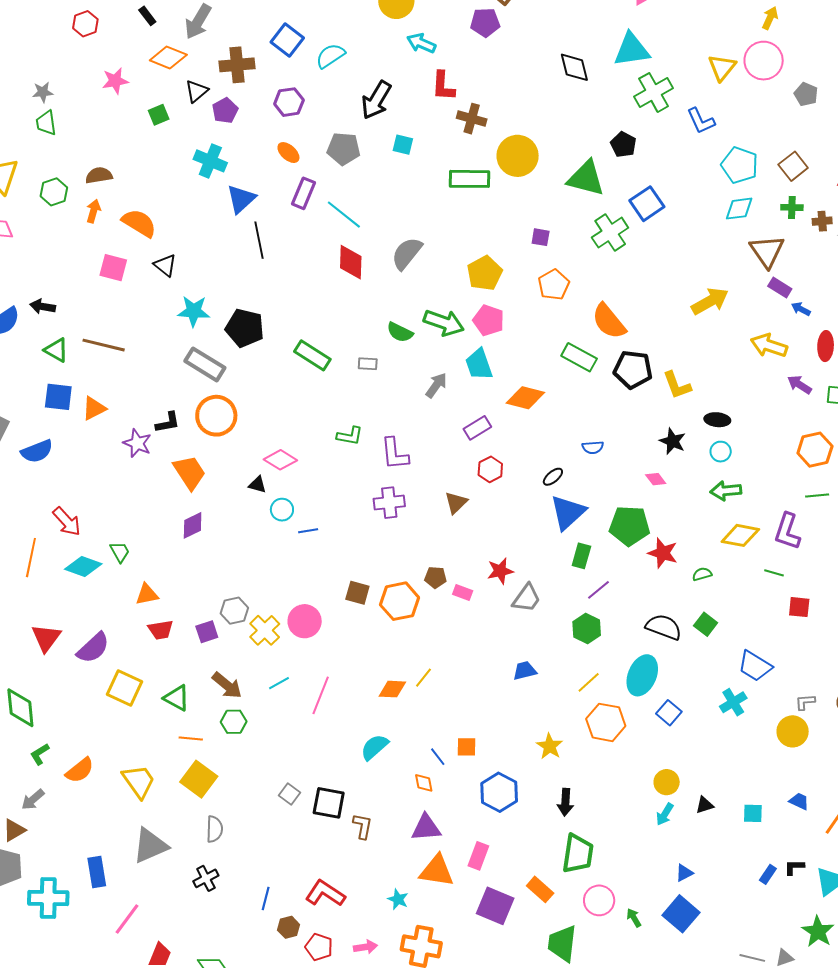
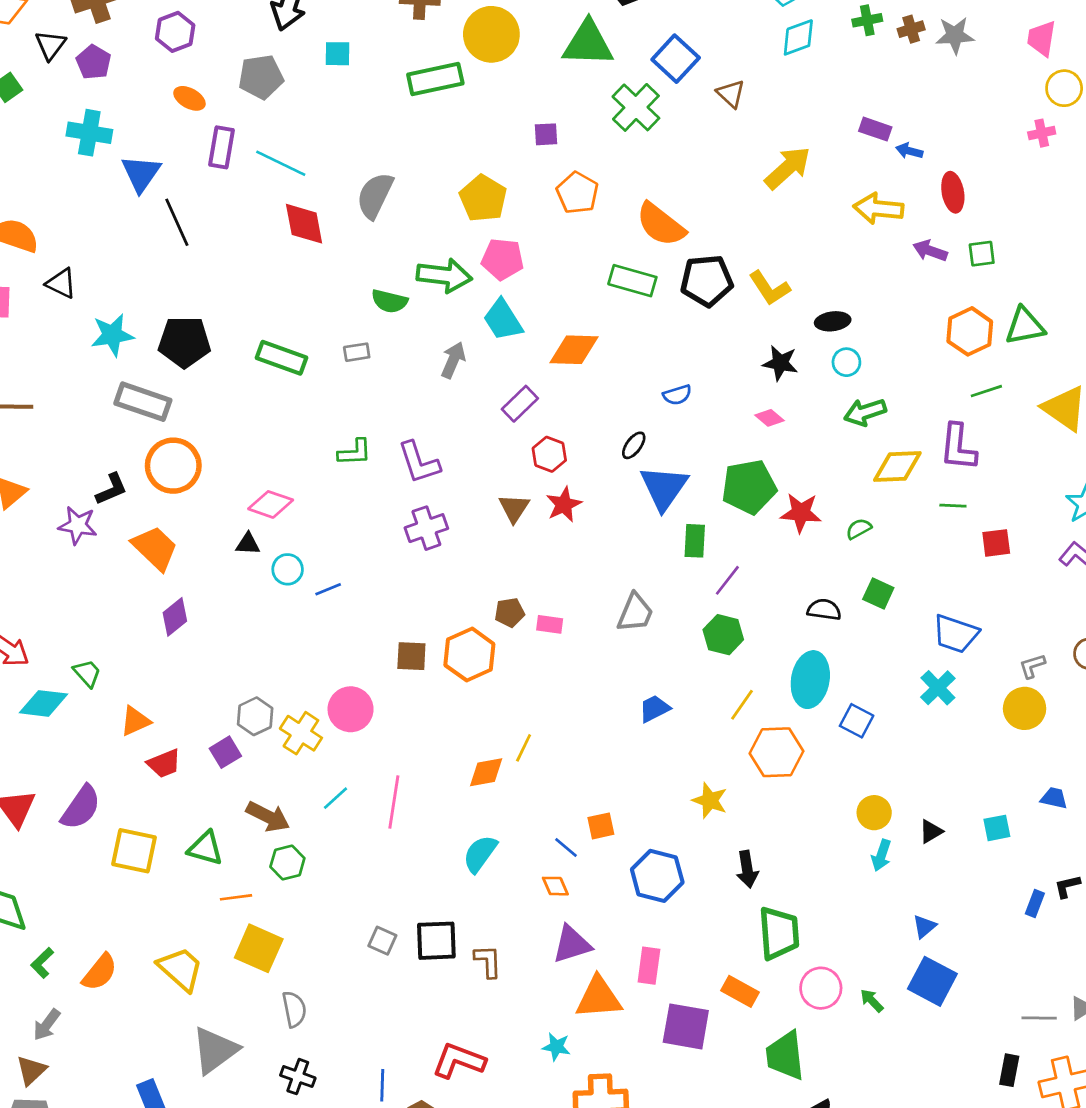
brown triangle: (767, 251) -> (731, 94), moved, size x0.6
red star: (500, 571) -> (564, 504), moved
black semicircle: (664, 627) -> (824, 610), size x0.7
black cross: (206, 878) -> (298, 1077), turned -30

